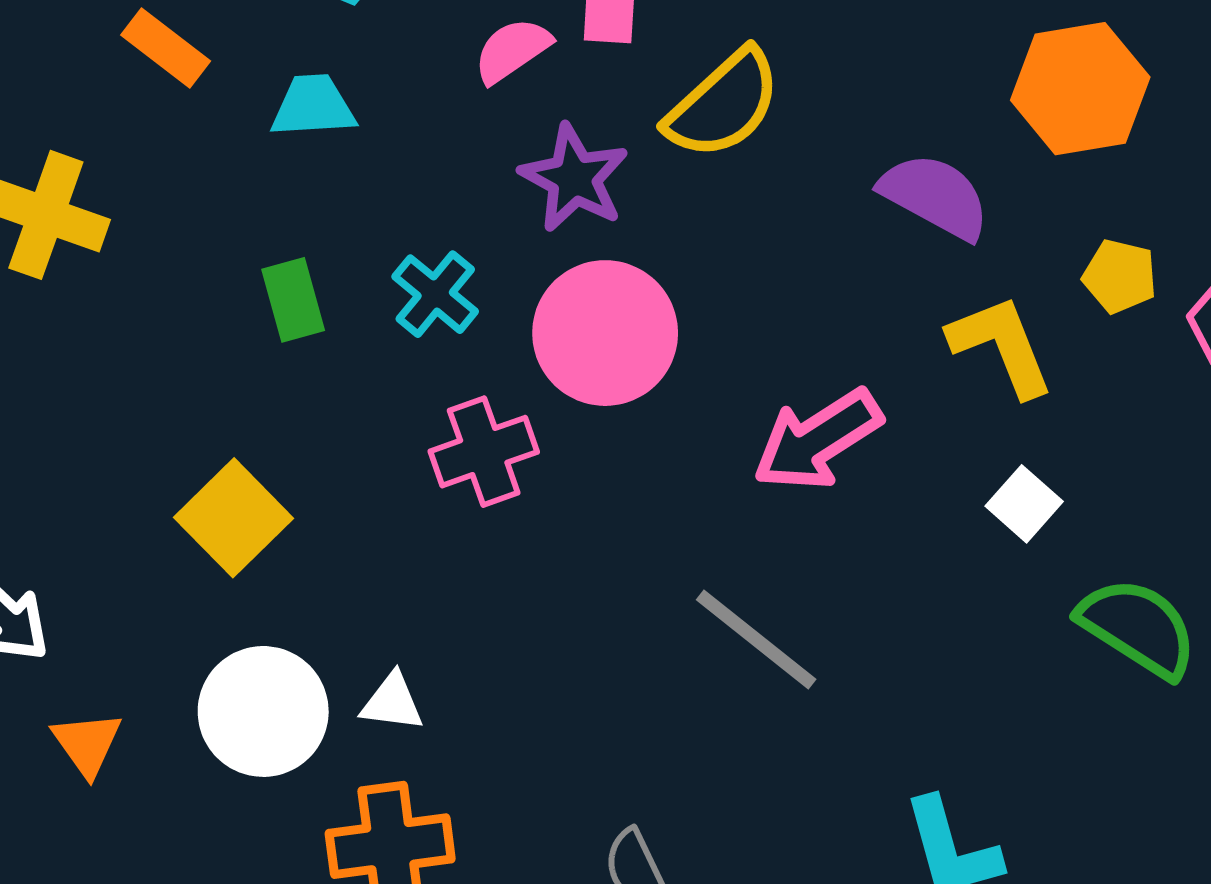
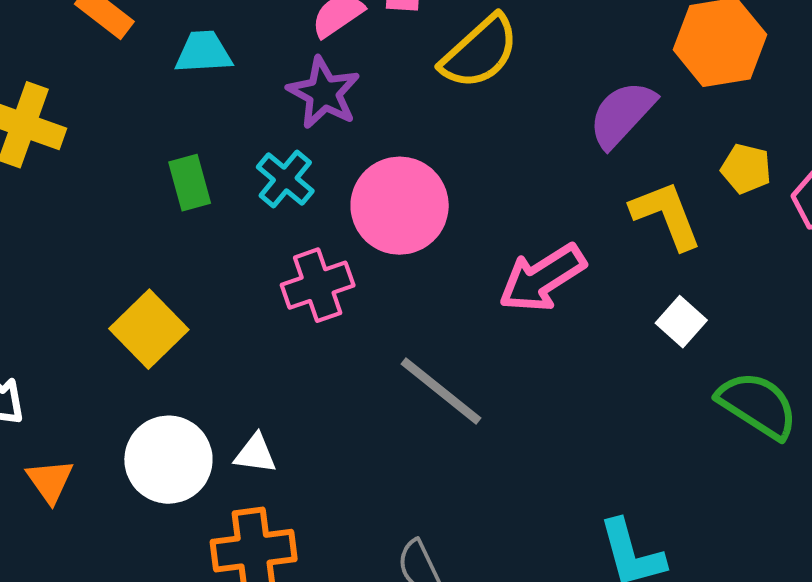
purple star: (574, 178) -> (324, 93), moved
purple semicircle: (935, 196) -> (622, 114), turned -76
gray line: (756, 639) -> (441, 391), moved

